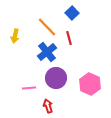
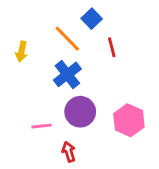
blue square: (72, 13) -> (92, 19), moved
red line: (69, 38) -> (112, 47), moved

